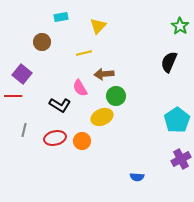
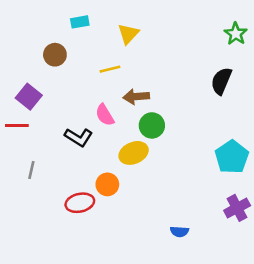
red ellipse: (55, 138) -> (80, 203), moved

